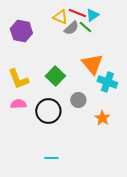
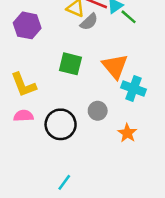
green line: (85, 27) -> (129, 17), moved
green square: (55, 76) -> (70, 64), moved, turned -30
cyan line: (51, 158) -> (64, 182), turned -56

